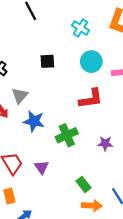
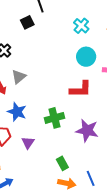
black square: (47, 61) -> (27, 22), moved, turned -32
blue star: (34, 121) -> (17, 112), moved
purple star: (105, 143) -> (87, 131), size x1.6

